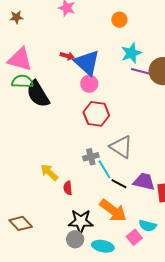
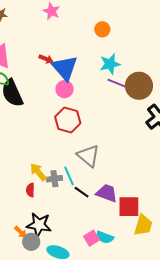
gray cross: (91, 157) -> (54, 179), moved
yellow arrow: (49, 172) -> (38, 172), moved
orange arrow: (113, 211) -> (21, 232), moved, size x0.5
pink square: (134, 237) -> (92, 238), moved

